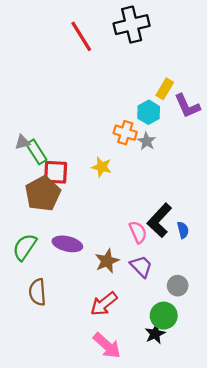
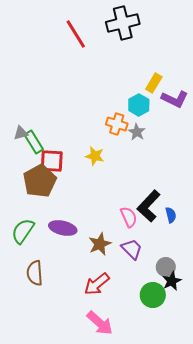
purple L-shape: (187, 106) -> (175, 99), turned -40
black star: (155, 334) -> (172, 281), moved

